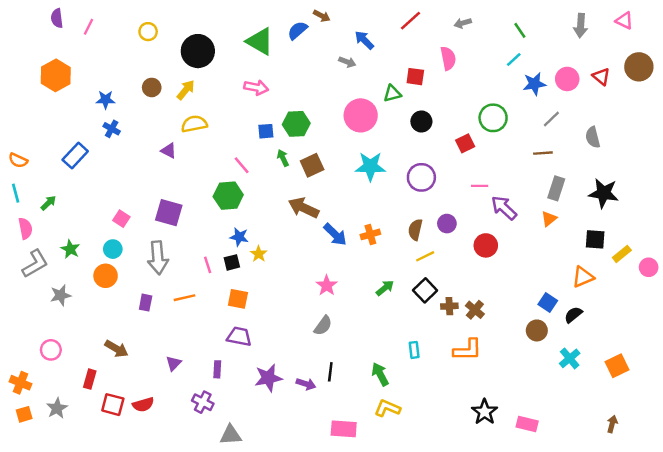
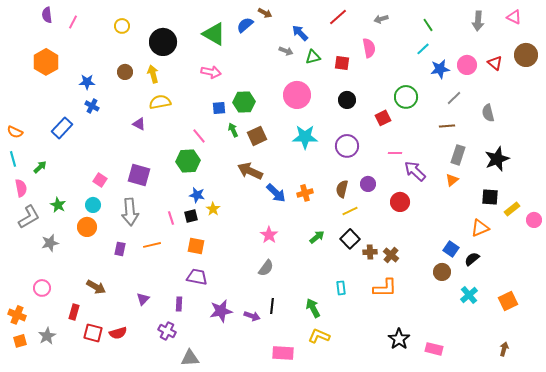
yellow arrow: (186, 90) -> (153, 74), turned -54
green triangle: (392, 94) -> (313, 57), moved
black star: (604, 193) -> (497, 159), turned -30

